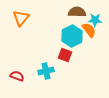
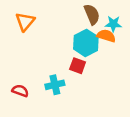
brown semicircle: (77, 12) -> (92, 14), turned 66
orange semicircle: (89, 30) -> (106, 36), turned -35

